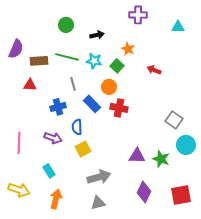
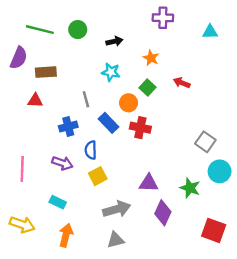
green line: (67, 57) -> (40, 30), moved
green square: (117, 66) -> (147, 87), moved
purple triangle: (137, 156) -> (149, 183), moved
cyan rectangle: (49, 171) -> (58, 202), turned -32
purple diamond: (144, 192) -> (163, 213), moved
red square: (181, 195) -> (214, 230), turned 30

